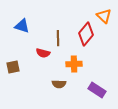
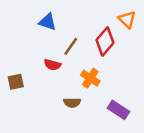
blue triangle: (22, 26) -> (48, 22), moved
brown line: (58, 38) -> (71, 46), turned 35
orange cross: (74, 64) -> (90, 78), turned 35

